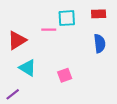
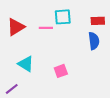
red rectangle: (99, 14) -> (98, 21), moved
red triangle: (17, 40) -> (16, 27), moved

